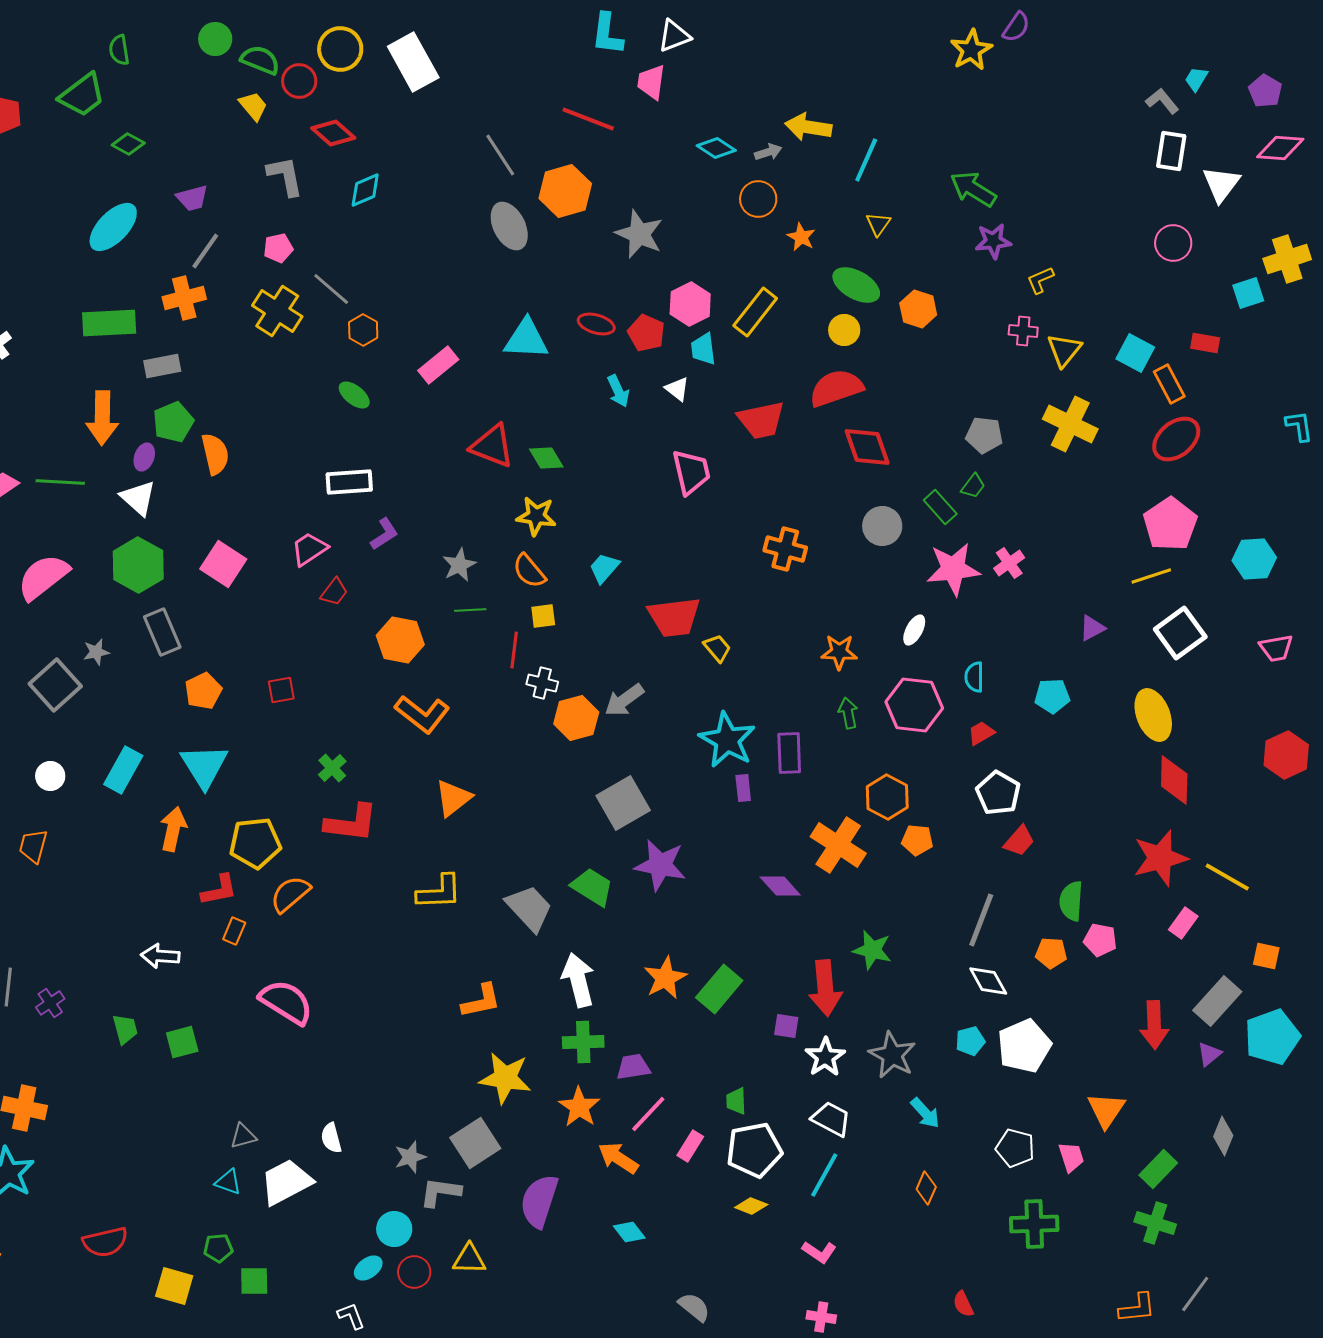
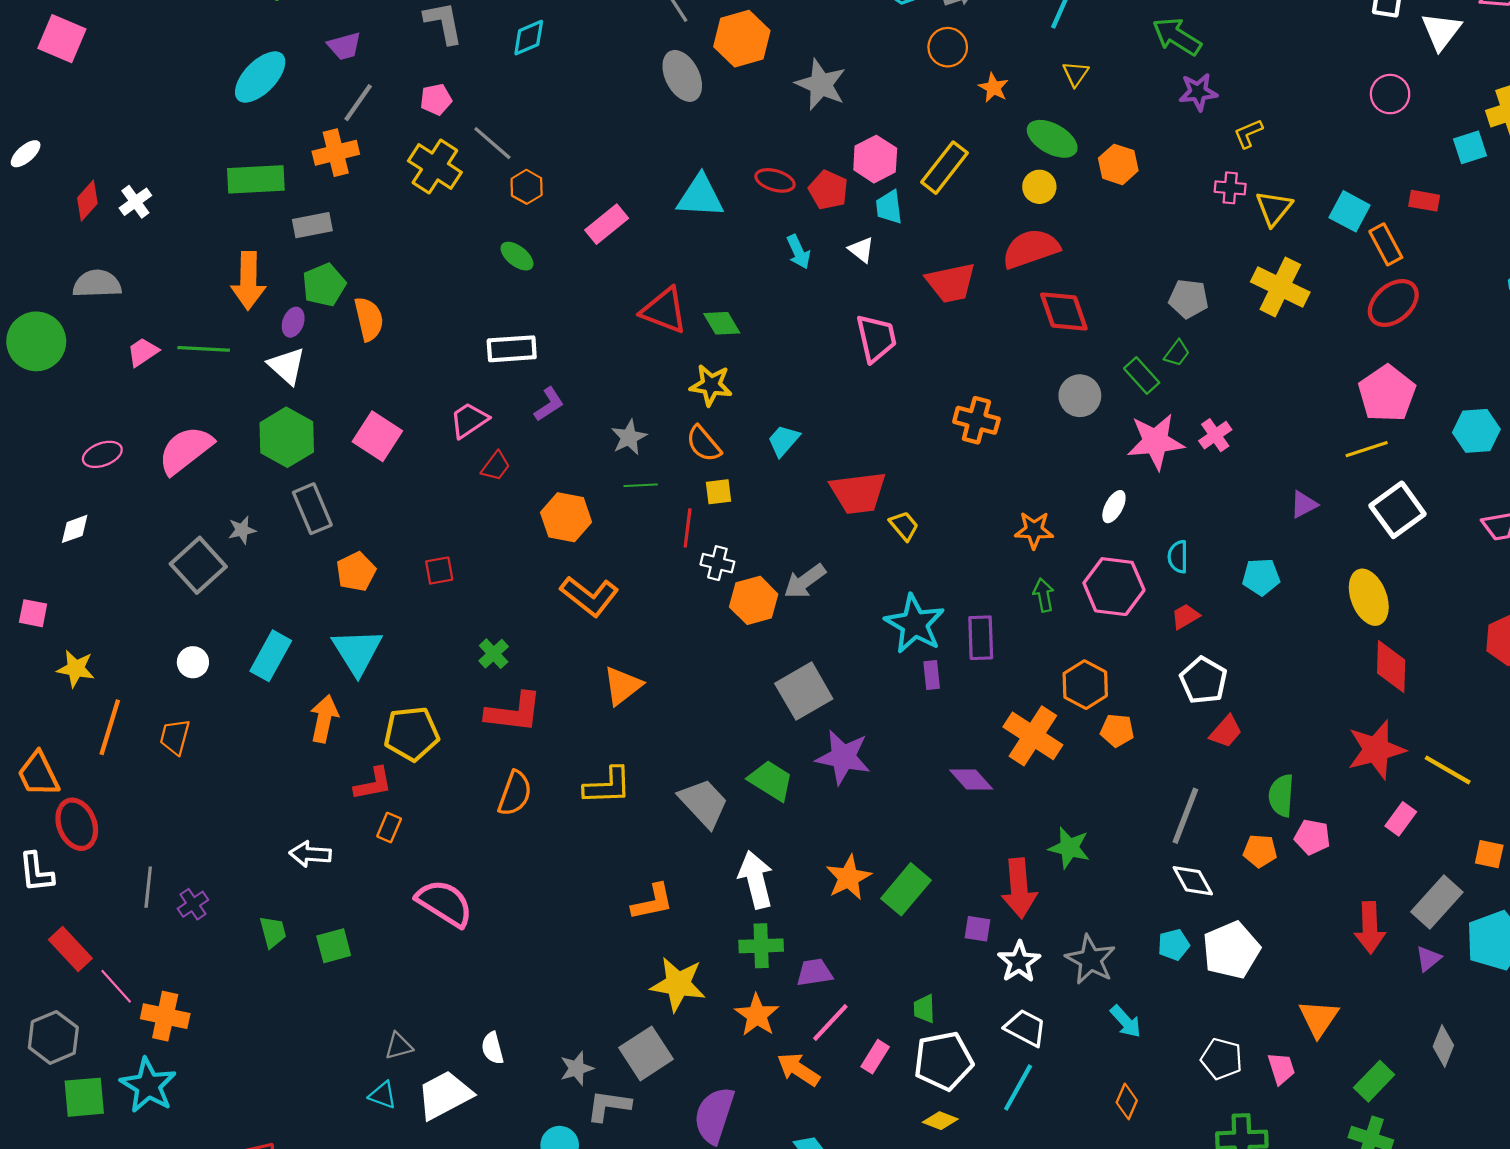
orange semicircle: (290, 894) -> (515, 793), moved, turned 150

